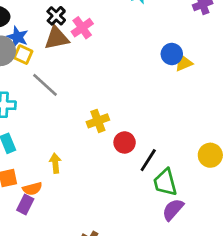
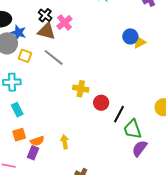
brown triangle: (57, 38) -> (47, 31), turned 30
yellow square: (23, 55) -> (25, 56), moved
gray line: (45, 85) -> (54, 57), moved
yellow cross: (98, 121) -> (81, 89), turned 35
yellow arrow: (55, 163) -> (65, 142), moved

